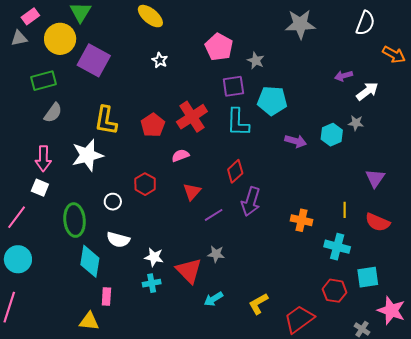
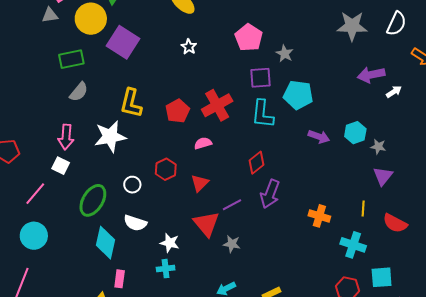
gray star: (300, 24) -> (352, 26), moved
purple arrow: (344, 76) -> (371, 75), size x1.5
white arrow: (367, 91) -> (394, 92), size x0.7
gray star: (356, 123) -> (378, 147), moved
purple triangle: (375, 178) -> (383, 176), moved
red triangle: (192, 192) -> (200, 183), moved
green ellipse: (75, 220) -> (93, 200), turned 32
red triangle: (189, 271) -> (206, 224), moved

